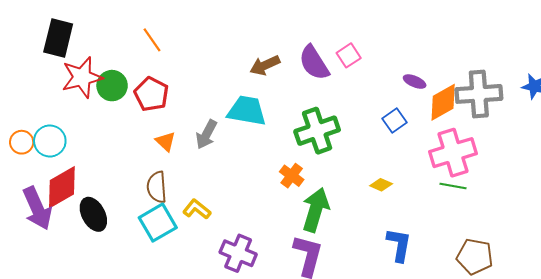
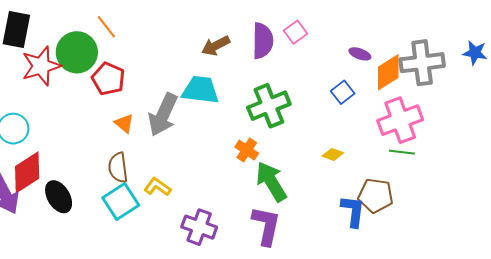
purple semicircle: (314, 63) -> (263, 41), turned -144
green circle: (112, 86) -> (77, 52), moved, size x1.4
gray arrow: (206, 134) -> (163, 115), size x1.5
green arrow: (316, 210) -> (271, 182), turned -45
brown pentagon: (475, 257) -> (376, 196), moved

